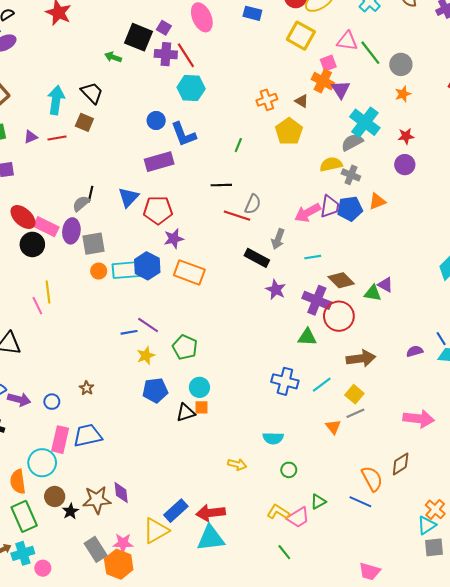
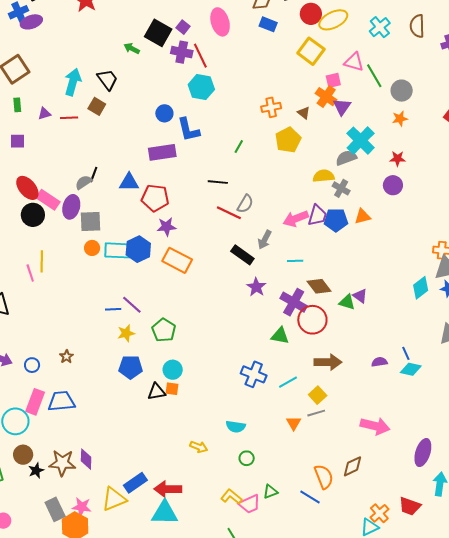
blue triangle: (128, 197) -> (129, 182), turned 40

